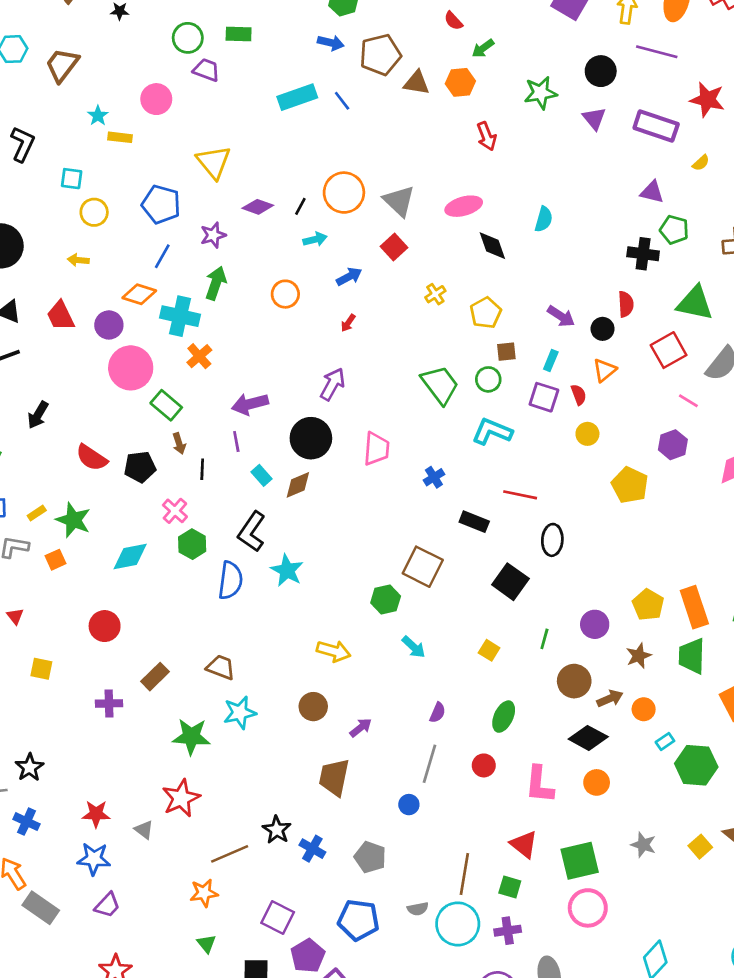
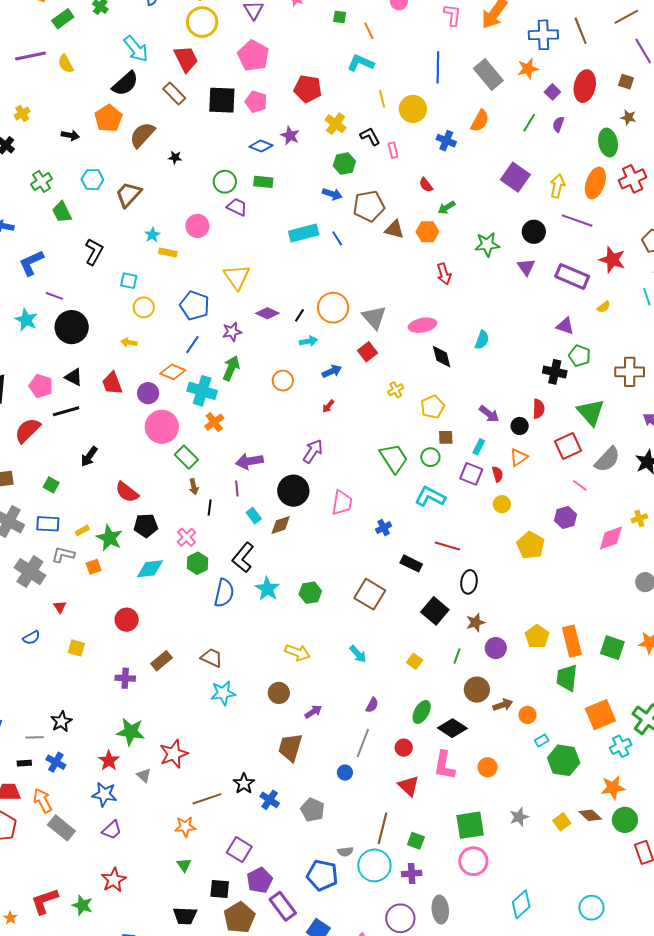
green triangle: (695, 303) -> (591, 412), turned 32
black pentagon: (140, 467) -> (146, 526), moved
green hexagon: (386, 600) -> (310, 593), moved
brown star: (639, 656) -> (476, 622), moved
green star: (191, 737) -> (131, 732), moved
black diamond: (588, 738) -> (452, 728), moved
red star: (96, 814) -> (109, 761), turned 30
red triangle: (524, 844) -> (409, 786), moved
gray star: (643, 845) -> (519, 817), turned 30
blue pentagon: (358, 920) -> (322, 875), moved

